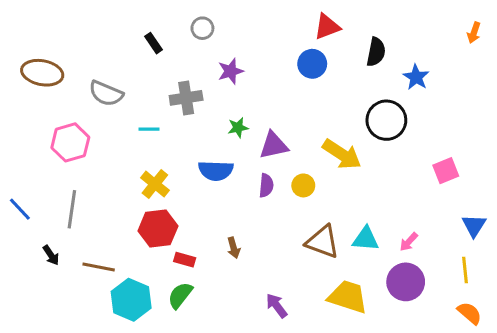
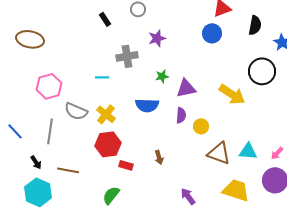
gray semicircle: (106, 93) -> (76, 111), moved
yellow circle: (303, 185) -> (201, 126), moved
green semicircle: (180, 295) -> (111, 195), moved
cyan hexagon: (131, 300) -> (38, 192), moved

